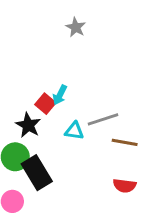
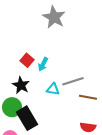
gray star: (76, 27) -> (54, 17), size x1.6
red square: (45, 104) -> (27, 60), moved

